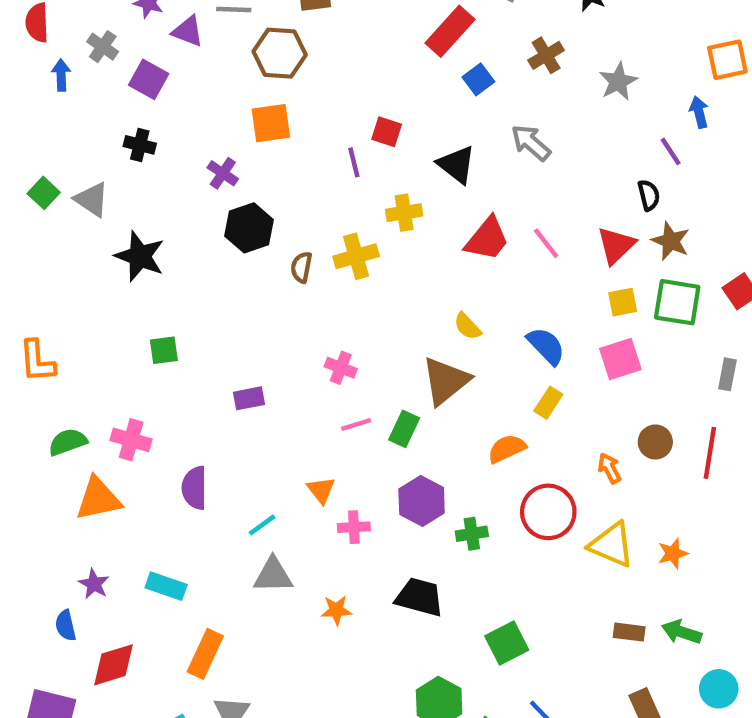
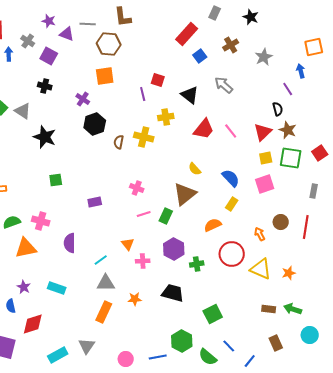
yellow cross: (356, 256) -> (144, 137), turned 30
orange rectangle: (205, 654) -> (104, 312), moved

